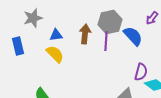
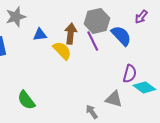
purple line: (106, 41) -> (93, 41), turned -30
yellow semicircle: (55, 54) -> (62, 50), moved

